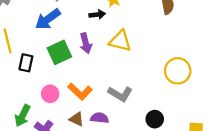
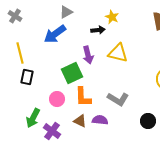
green square: (59, 52) -> (72, 73), moved
black rectangle: (26, 63) -> (27, 77), moved
orange L-shape: (80, 92) -> (83, 97), turned 45

